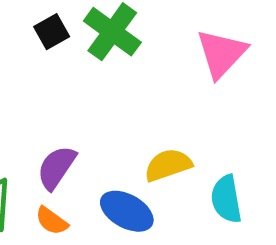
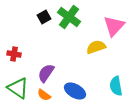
yellow semicircle: (168, 165) -> (96, 47), moved

